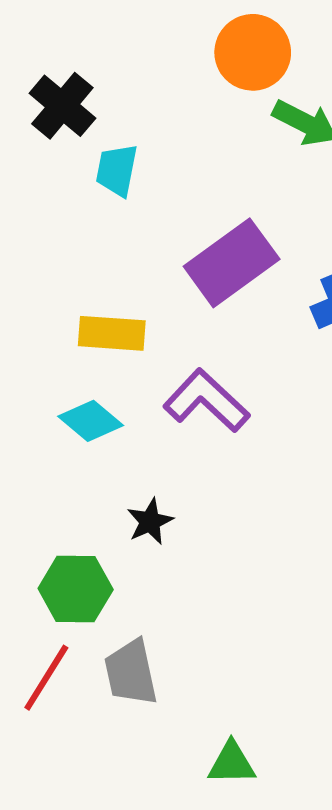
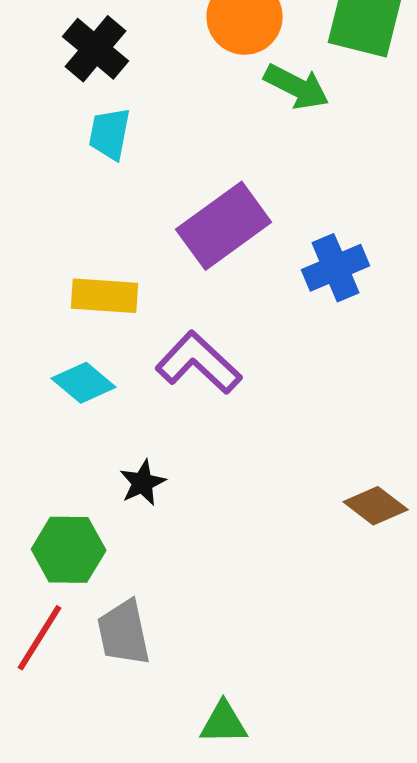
black cross: (62, 106) -> (96, 49), moved

